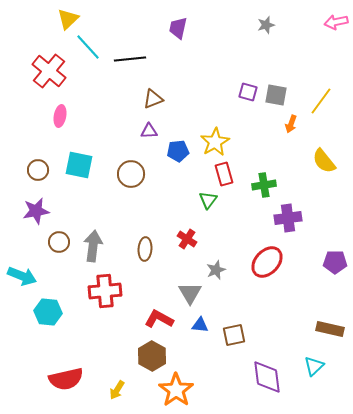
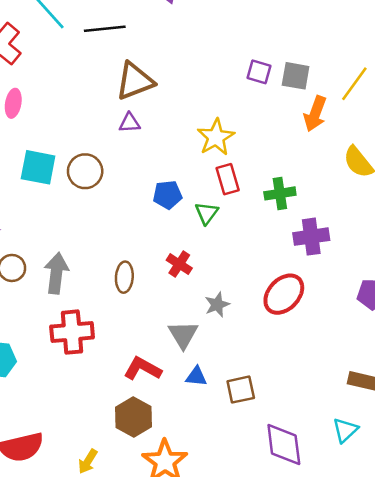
brown triangle: (153, 99) -> (135, 81), size x1.5
orange arrow: (291, 124) -> (315, 114), size x1.5
blue pentagon: (178, 151) -> (167, 195), moved
brown circle: (131, 174) -> (85, 171), moved

